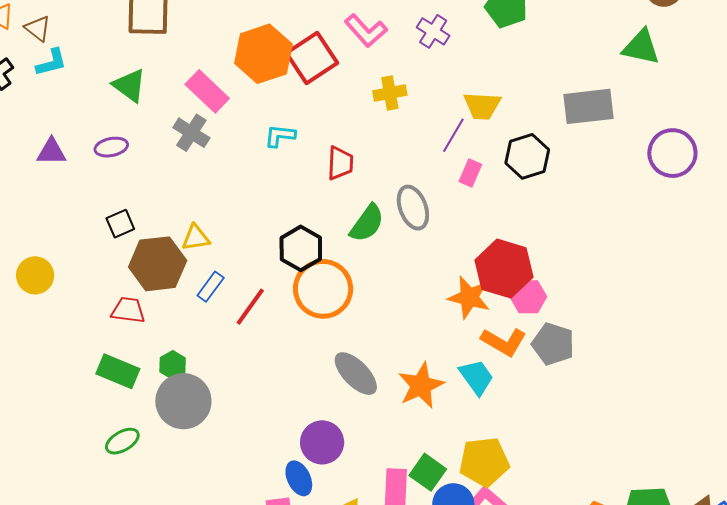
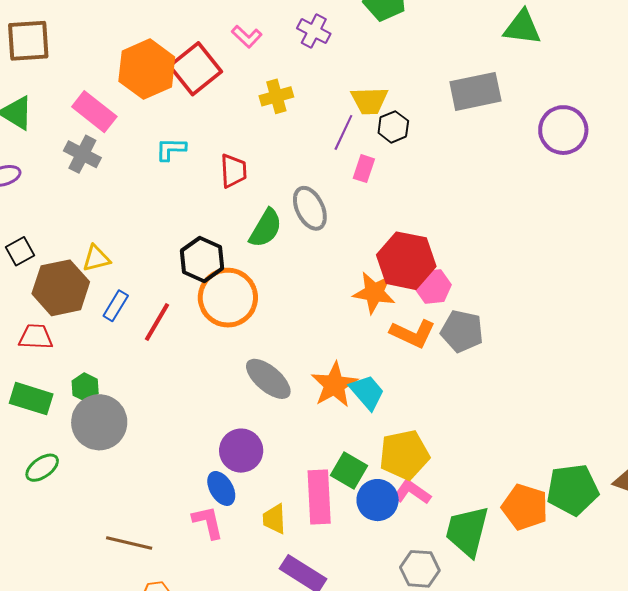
pink L-shape: (366, 31) -> (247, 37), size x0.7
black hexagon: (527, 156) -> (393, 127), moved, size x0.7
cyan trapezoid: (476, 377) -> (367, 392), moved

